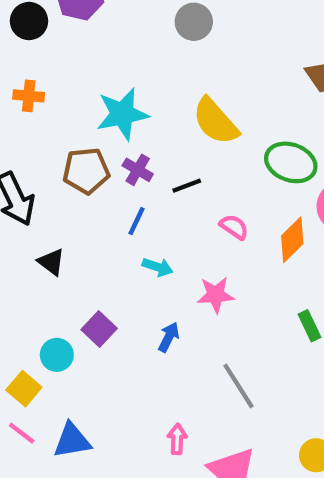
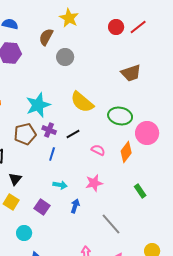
black triangle: (51, 262) -> (15, 179), turned 40
cyan arrow: (158, 267) -> (60, 185), moved
cyan circle: (57, 355) -> (24, 233), moved
yellow square: (24, 389) -> (11, 202), moved

